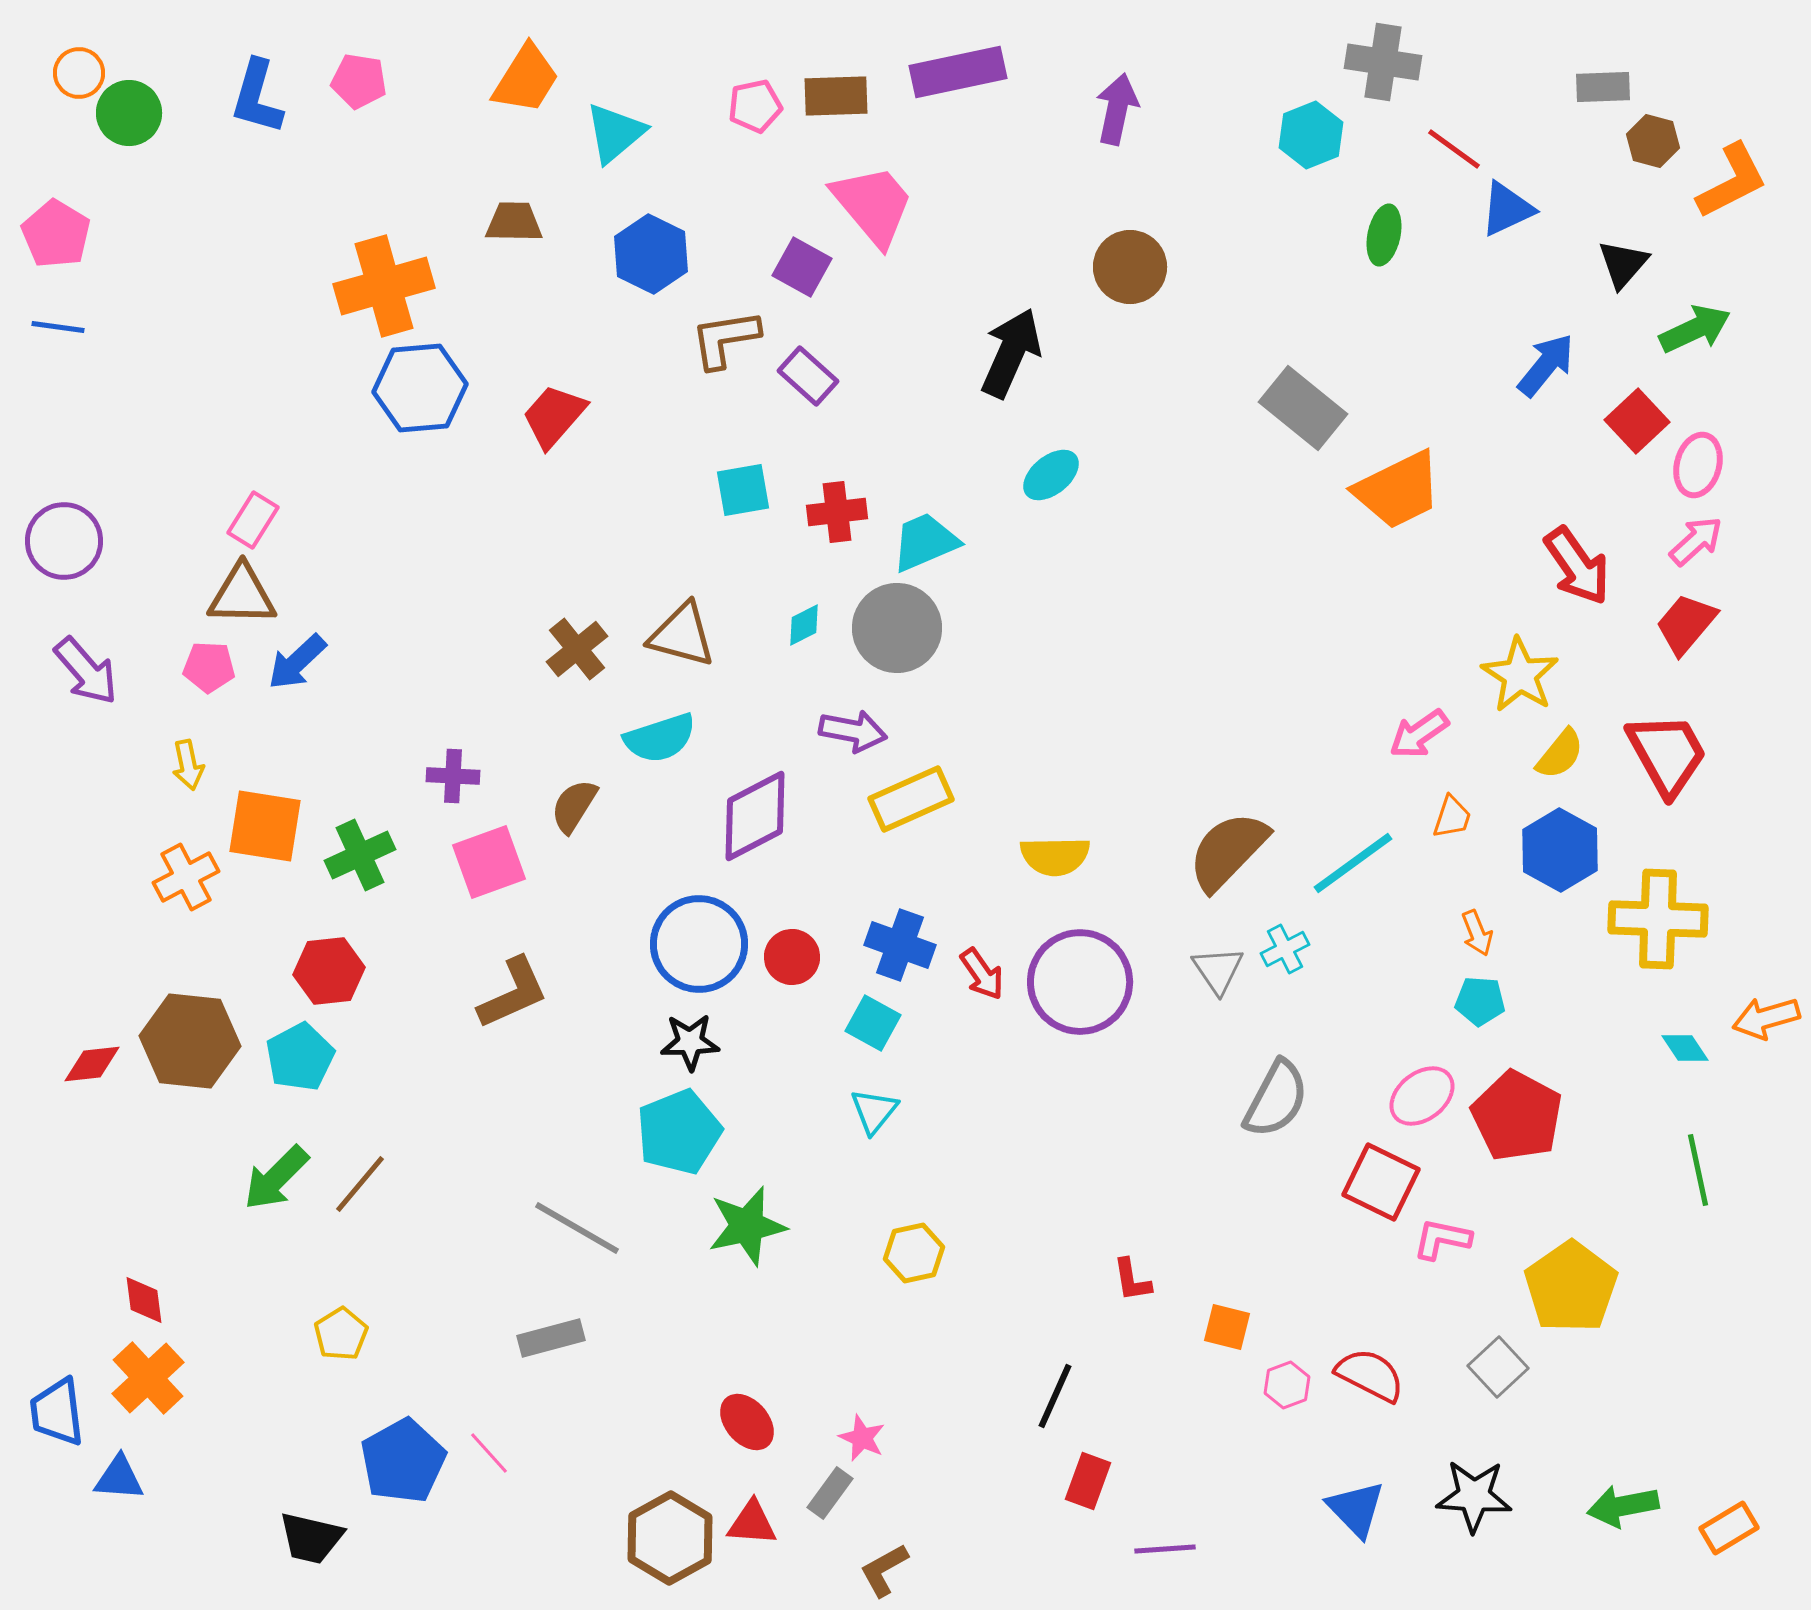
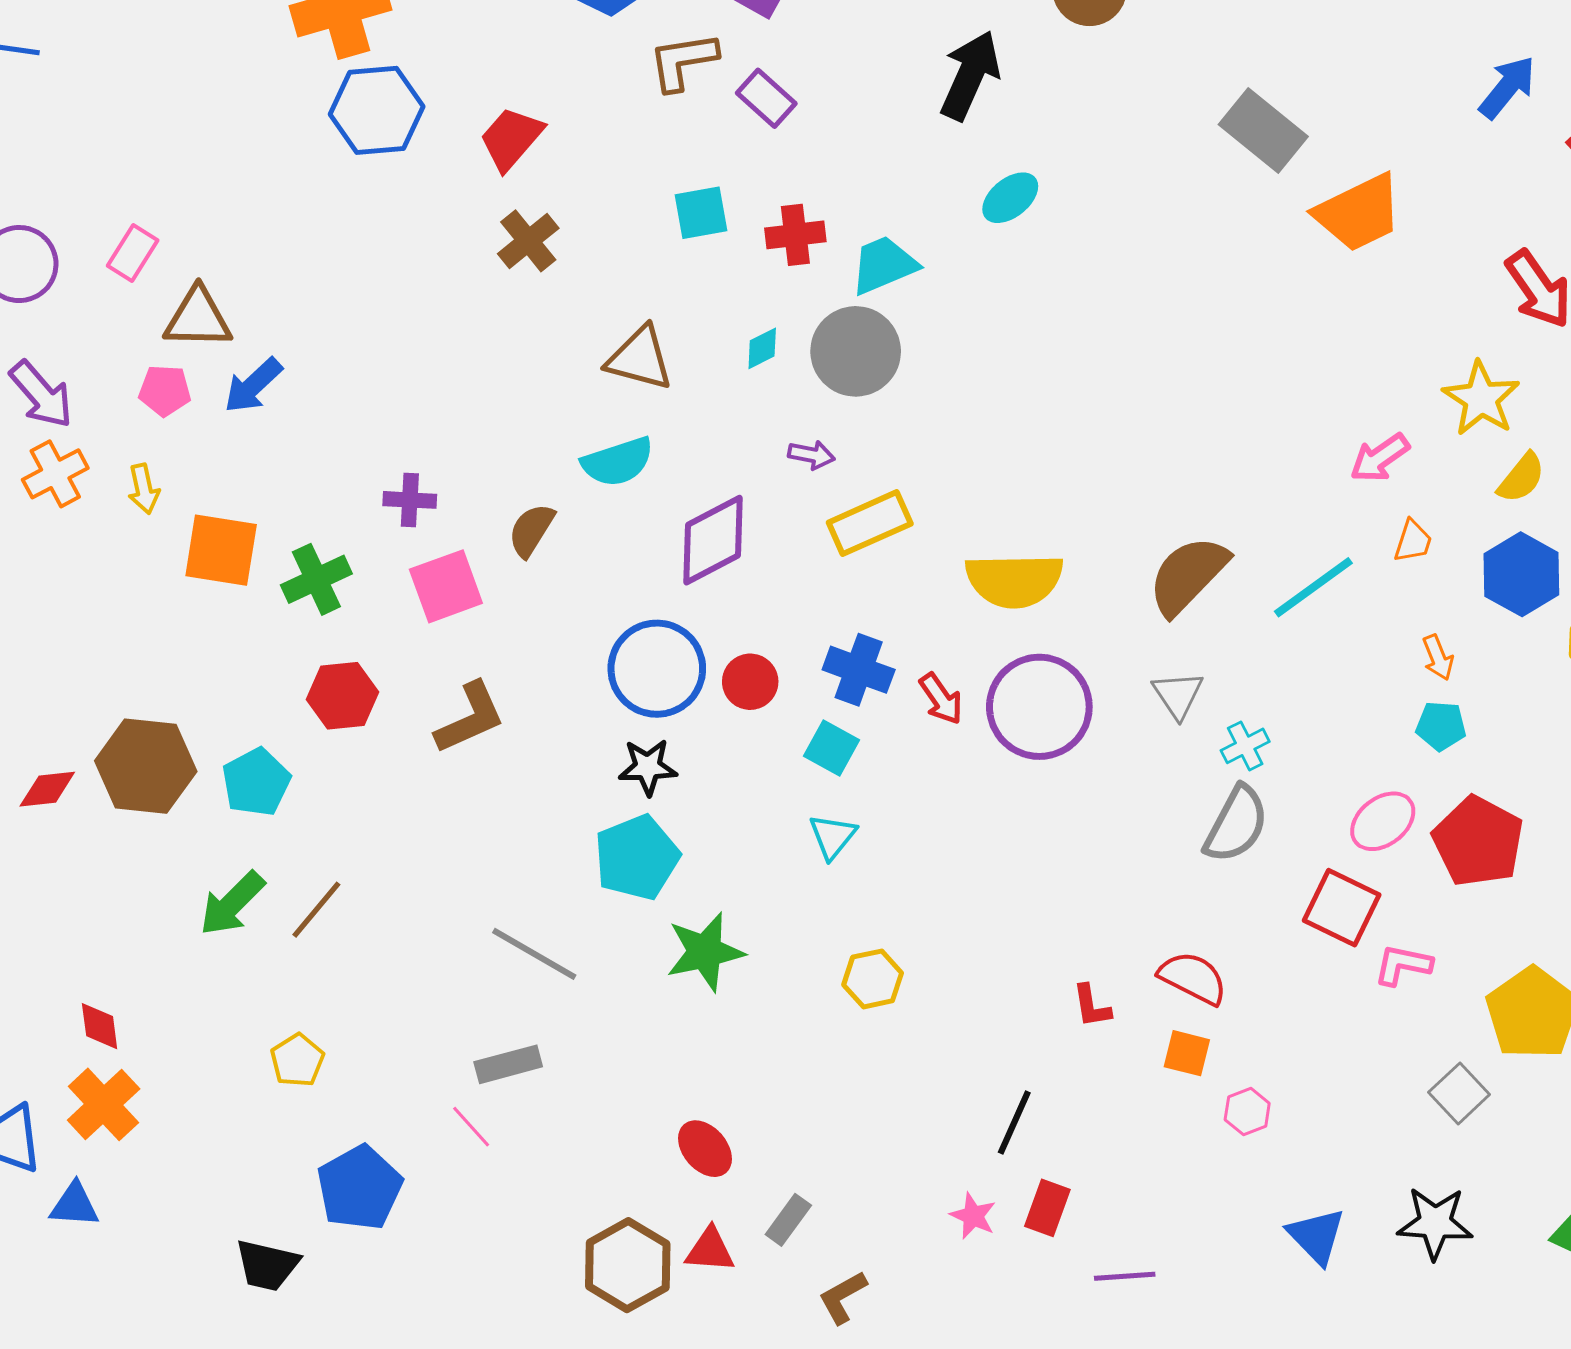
pink rectangle: (253, 520) -> (133, 253), moved
brown cross: (577, 649) -> (528, 241), moved
purple arrow: (853, 731) -> (811, 455), size x0.7
yellow semicircle: (1055, 856) -> (1014, 580), size x1.4
orange cross: (186, 877) -> (55, 474), moved
cyan cross: (1285, 949) -> (1245, 746), moved
red hexagon: (329, 971) -> (343, 696), moved
red semicircle: (1370, 1375) -> (1193, 978), moved
pink star: (862, 1438) -> (973, 1216), moved
pink line: (489, 1453) -> (471, 1127), moved

